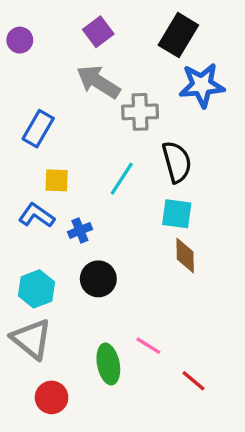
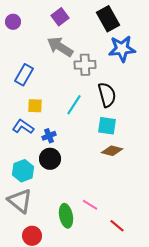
black rectangle: (178, 35) -> (108, 19), turned -60
brown diamond: (185, 255) -> (112, 151), turned -75
black circle: (98, 279) -> (50, 159), moved

